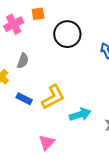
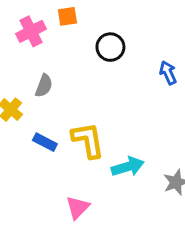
black circle: (67, 34) -> (110, 47), size x0.7
yellow L-shape: (53, 97) -> (88, 140), turned -72

